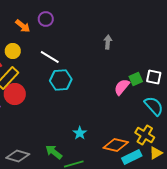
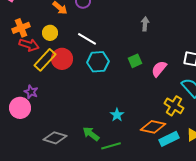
green square: (136, 79) -> (135, 61), moved
red circle: (15, 94) -> (62, 59), moved
yellow cross: (145, 135) -> (174, 106), moved

